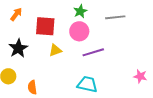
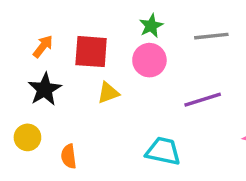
orange arrow: (16, 14) -> (43, 46), moved
purple line: (93, 52) -> (203, 100), moved

